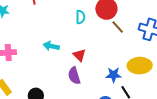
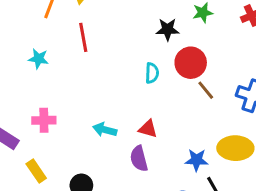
cyan arrow: (51, 46) -> (105, 130), moved
red triangle: (79, 55) -> (148, 129), turned -32

